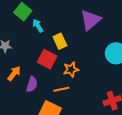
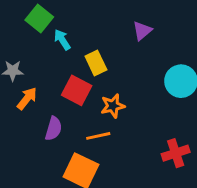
purple triangle: (91, 20) -> (142, 31), size x0.6
orange arrow: (14, 73) -> (27, 99), moved

